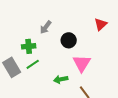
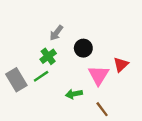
red triangle: (101, 24) -> (121, 65), moved
green cross: (29, 46) -> (48, 56), moved, turned -32

